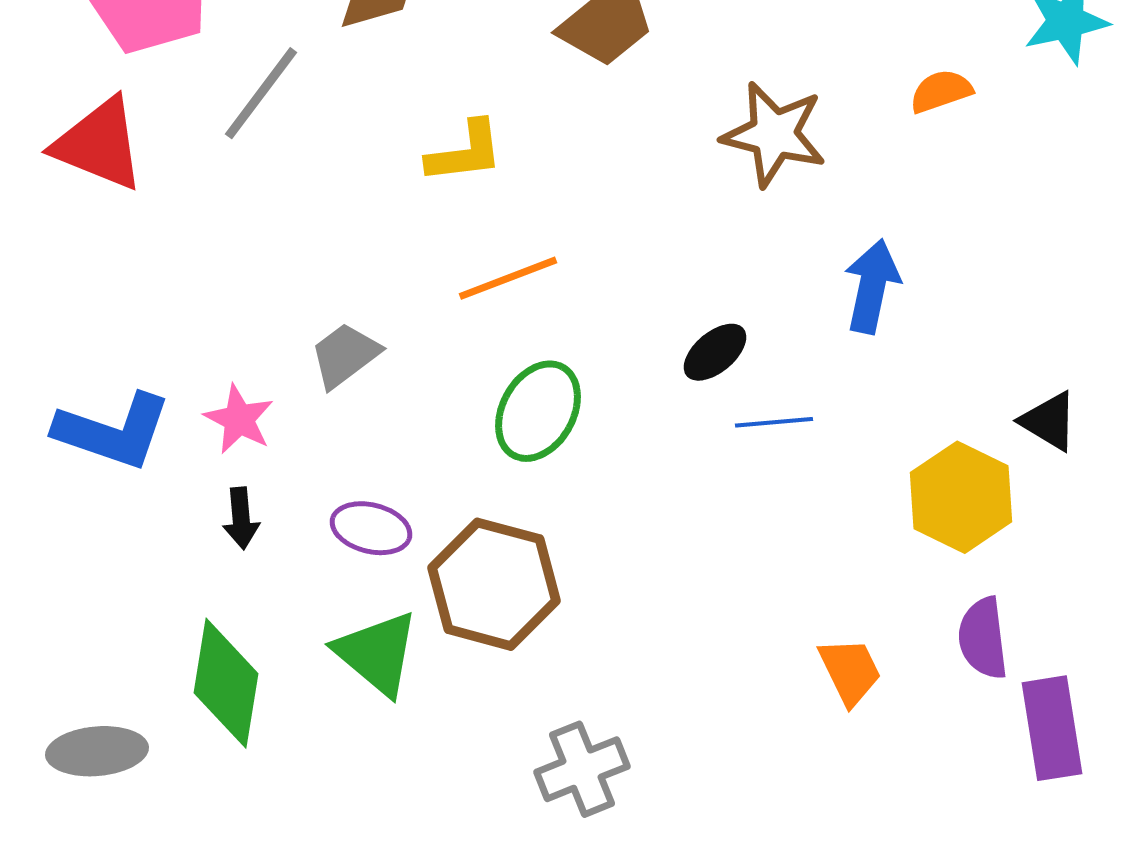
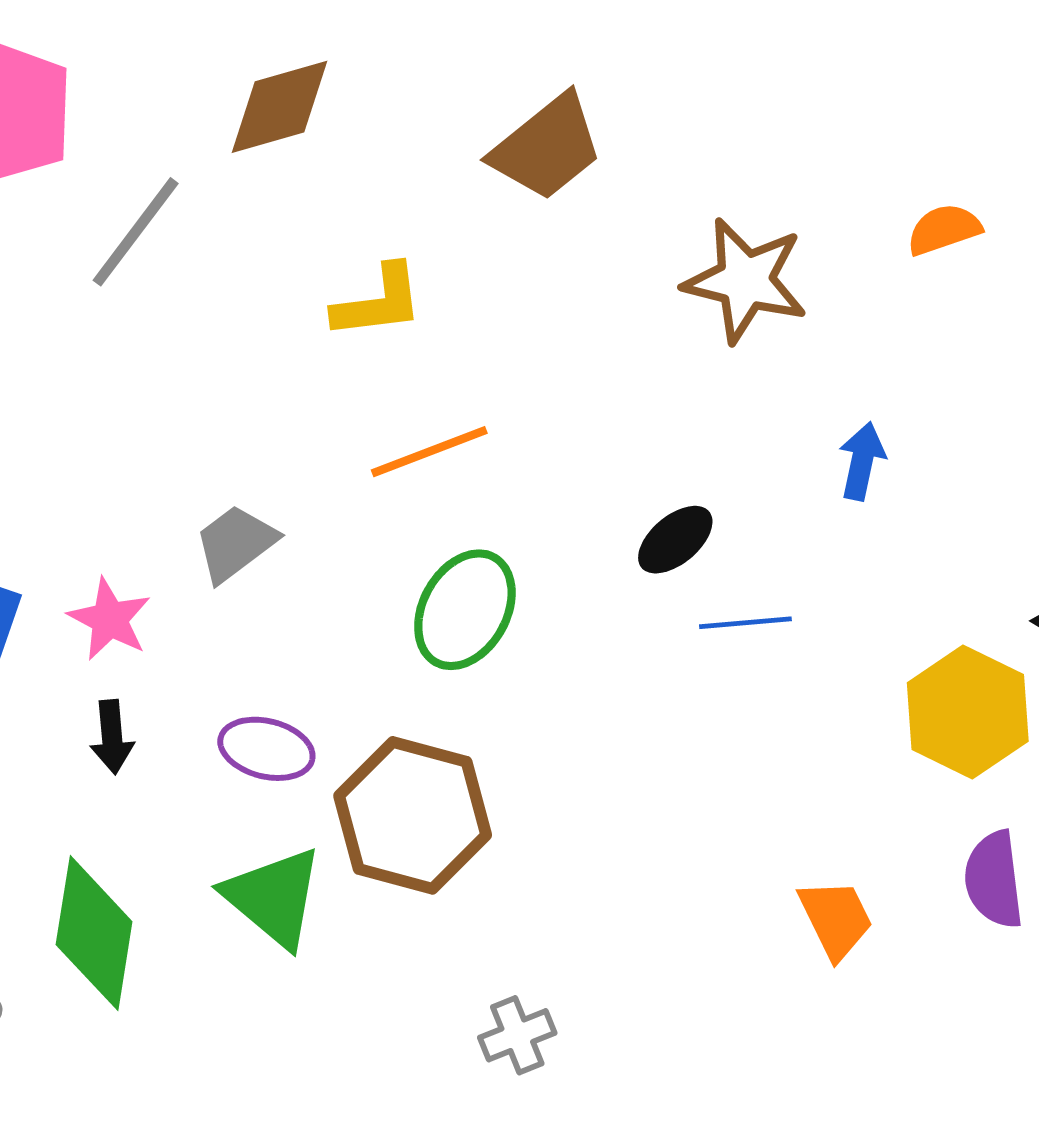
blue arrow: (872, 286) -> (862, 461), size x0.7
gray cross: (582, 769) -> (517, 1035), size x0.7

